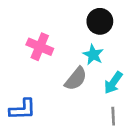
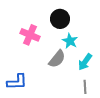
black circle: (100, 21) -> (60, 19), moved

